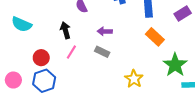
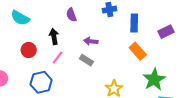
cyan semicircle: (22, 24) -> (20, 18), moved
red circle: (41, 58) -> (29, 50), moved
blue hexagon: (44, 81) -> (41, 82), moved

